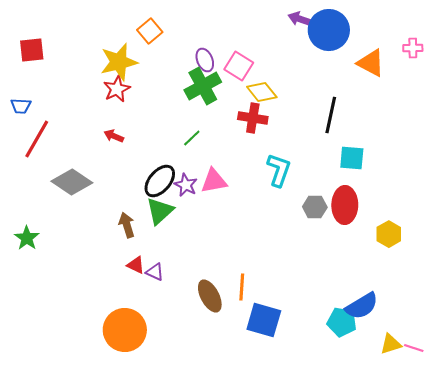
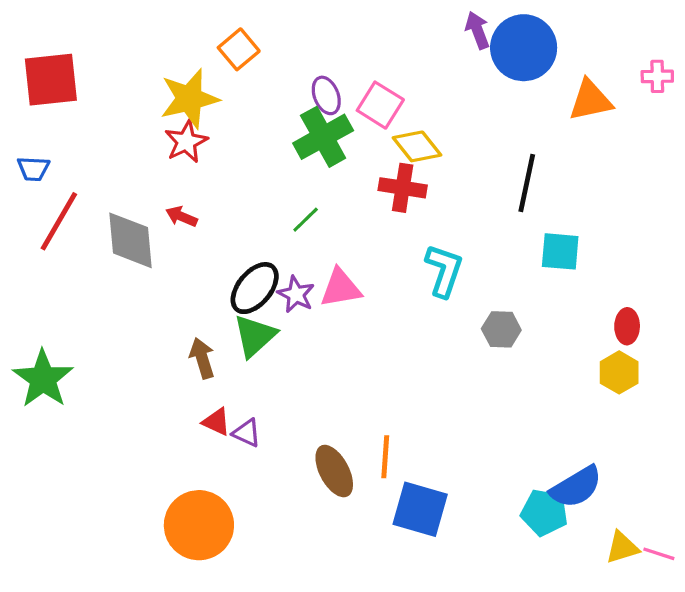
purple arrow: (300, 19) -> (477, 30), turned 50
red square: (32, 50) -> (51, 80), size x1.4
orange triangle: (371, 63) -> (590, 100), turned -40
gray diamond: (72, 182) -> (130, 240), moved, turned 51
red ellipse: (345, 205) -> (627, 326), moved, size x0.6
green star: (27, 238) -> (43, 379), size x1.5

